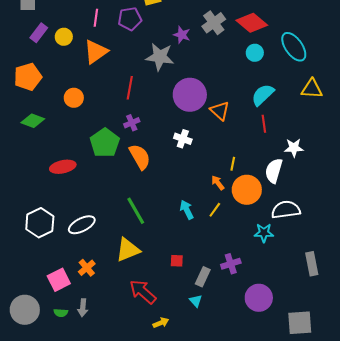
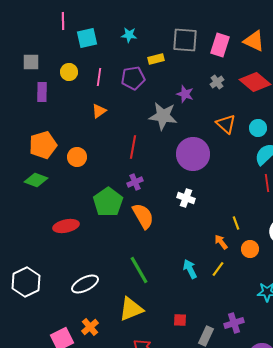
gray cross: (214, 23) -> (217, 82), size x0.6
purple rectangle: (39, 33) -> (42, 92), turned -36
yellow circle: (64, 37) -> (69, 72), moved
orange triangle: (96, 52) -> (99, 111), size x0.6
cyan circle: (255, 53) -> (258, 128), moved
orange pentagon: (28, 77) -> (43, 145), moved
orange triangle: (220, 111) -> (226, 124), moved
yellow line: (233, 164) -> (236, 223), turned -32
orange circle: (247, 190) -> (250, 249), size x0.6
white hexagon: (40, 223) -> (26, 282), moved

